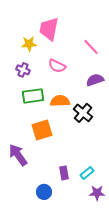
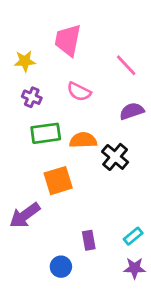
yellow star: (29, 44) -> (25, 61), moved
purple arrow: (18, 155) -> (25, 215), turned -90
cyan rectangle: (87, 173) -> (133, 236), moved

